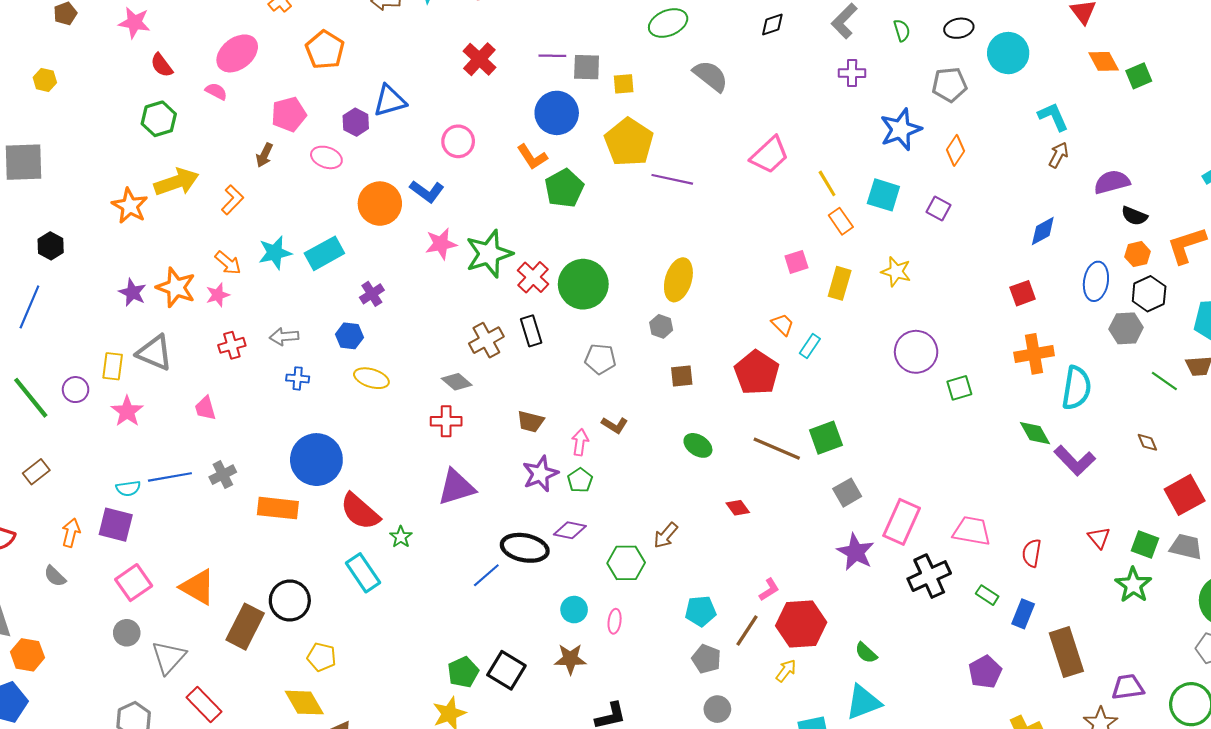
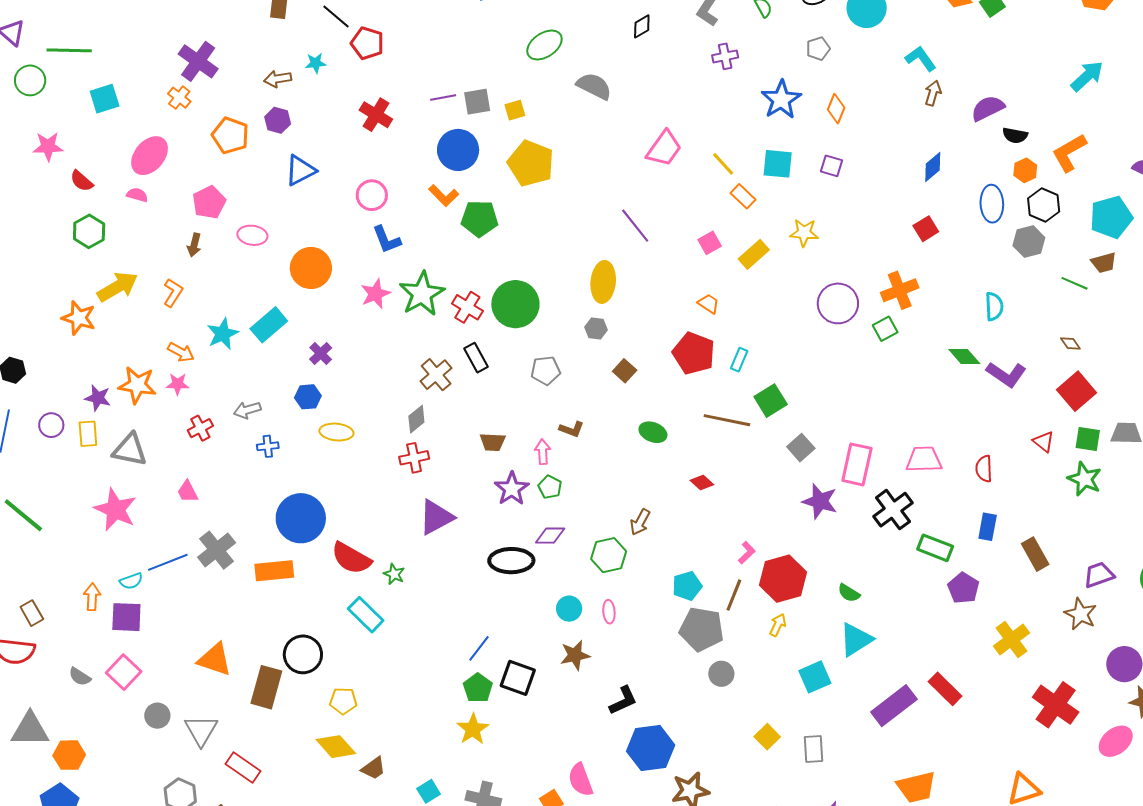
gray pentagon: (949, 85) -> (818, 49), size x0.7
purple hexagon: (356, 122) -> (278, 120), moved
purple line: (672, 179) -> (635, 226), moved, turned 51
green pentagon: (564, 188) -> (479, 219), turned -30
blue L-shape: (427, 191) -> (387, 239), moved, turned 44
yellow rectangle: (840, 283) -> (754, 254), turned 44
pink star: (218, 295) -> (178, 384), turned 30
cyan rectangle: (810, 346) -> (739, 360), moved
orange cross: (1034, 354) -> (900, 290), moved
yellow rectangle: (113, 366) -> (88, 434), moved
brown square: (682, 376) -> (625, 371), turned -30
gray diamond: (457, 382) -> (416, 419), turned -68
cyan semicircle: (1076, 388) -> (994, 306), size x0.7
purple circle: (76, 390) -> (51, 425), moved
pink star: (127, 411) -> (115, 510), size x1.4
brown rectangle: (36, 472) -> (32, 613), moved, turned -70
gray cross: (223, 475) -> (217, 550), size x1.5
red square: (1185, 495) -> (1077, 391), moved
orange arrow: (71, 533) -> (92, 597), moved
blue line: (486, 575) -> (479, 648), moved
pink square: (134, 583) -> (124, 672), moved
green rectangle: (987, 595) -> (935, 548), moved, size x1.6
brown rectangle: (1066, 652) -> (1035, 554), size x0.7
gray pentagon: (706, 659) -> (702, 629), size x1.6

